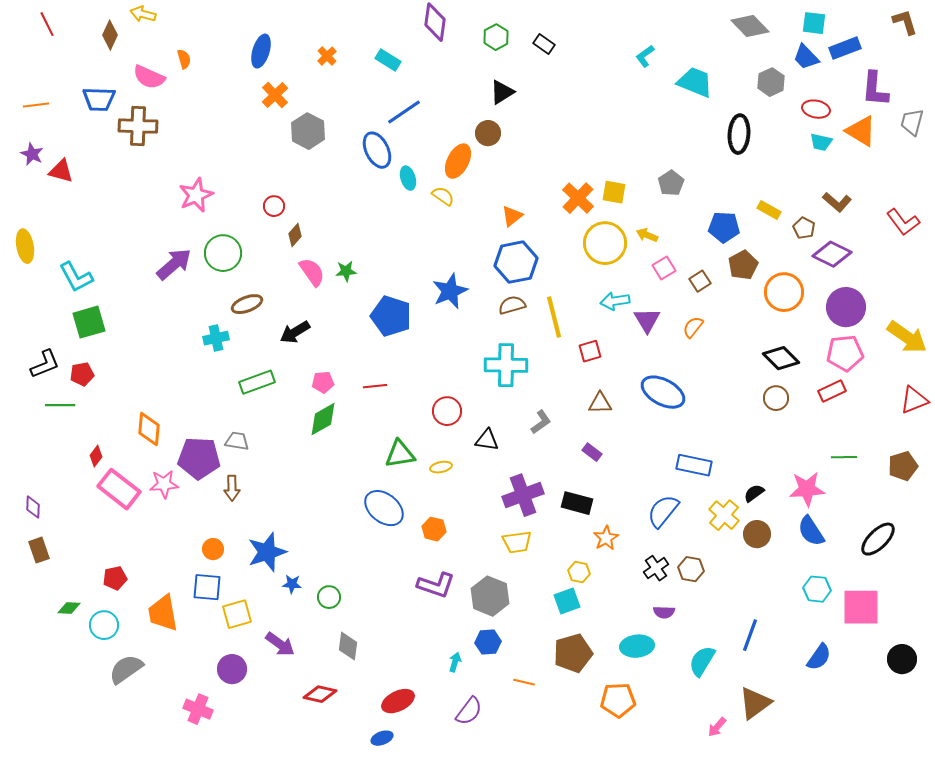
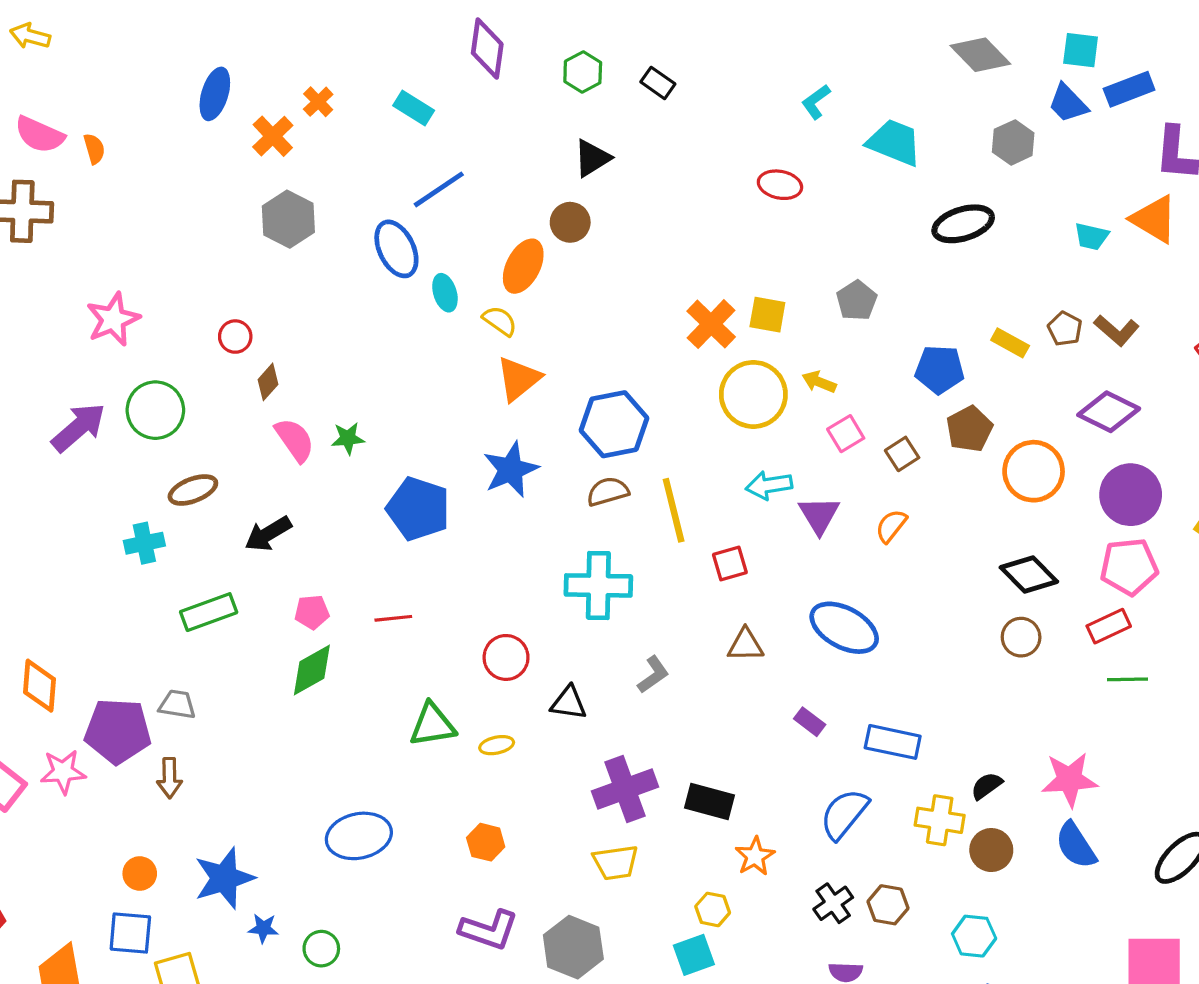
orange semicircle: (184, 59) -> (94, 149), moved
orange cross: (275, 95) -> (273, 136), moved
red ellipse: (816, 109) -> (780, 185), moved
black ellipse: (739, 134) -> (963, 224), turned 69
orange triangle: (512, 216) -> (519, 379), moved, size x1.4
brown pentagon: (804, 228) -> (1065, 329), moved
purple rectangle: (592, 452) -> (810, 722), moved
green line: (844, 457) -> (1127, 679), moved
blue ellipse: (384, 508) -> (359, 836), moved, turned -51
yellow cross: (724, 515) -> (940, 820), turned -32
cyan hexagon: (817, 589) -> (974, 936), moved

